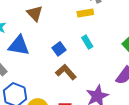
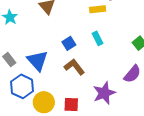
blue triangle: (19, 46) -> (38, 61), moved, turned 35

